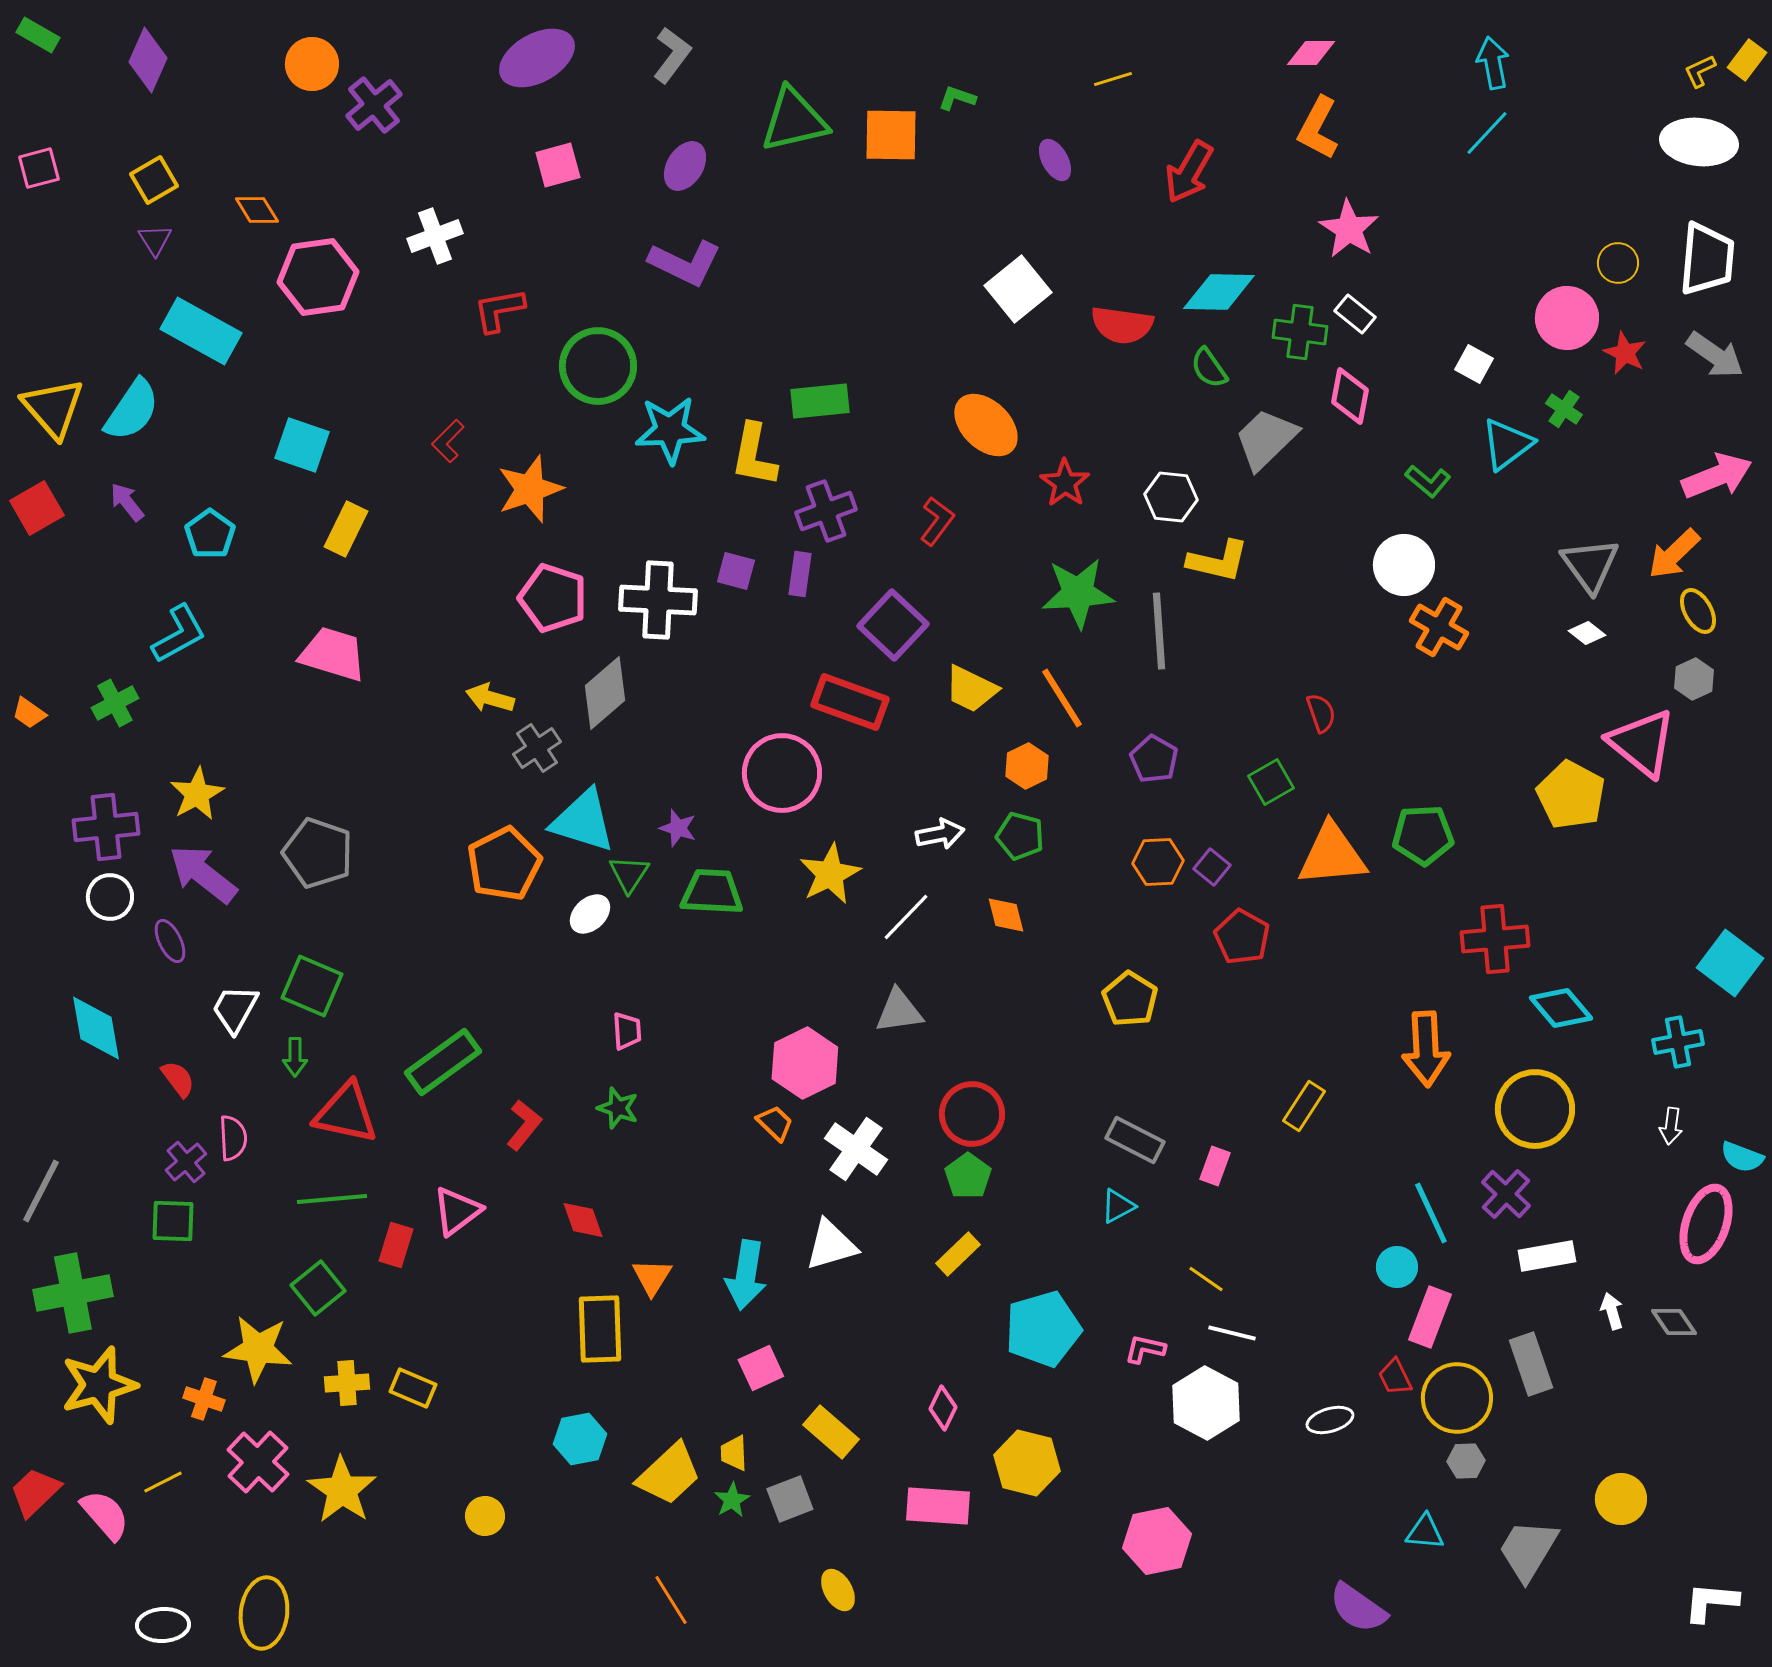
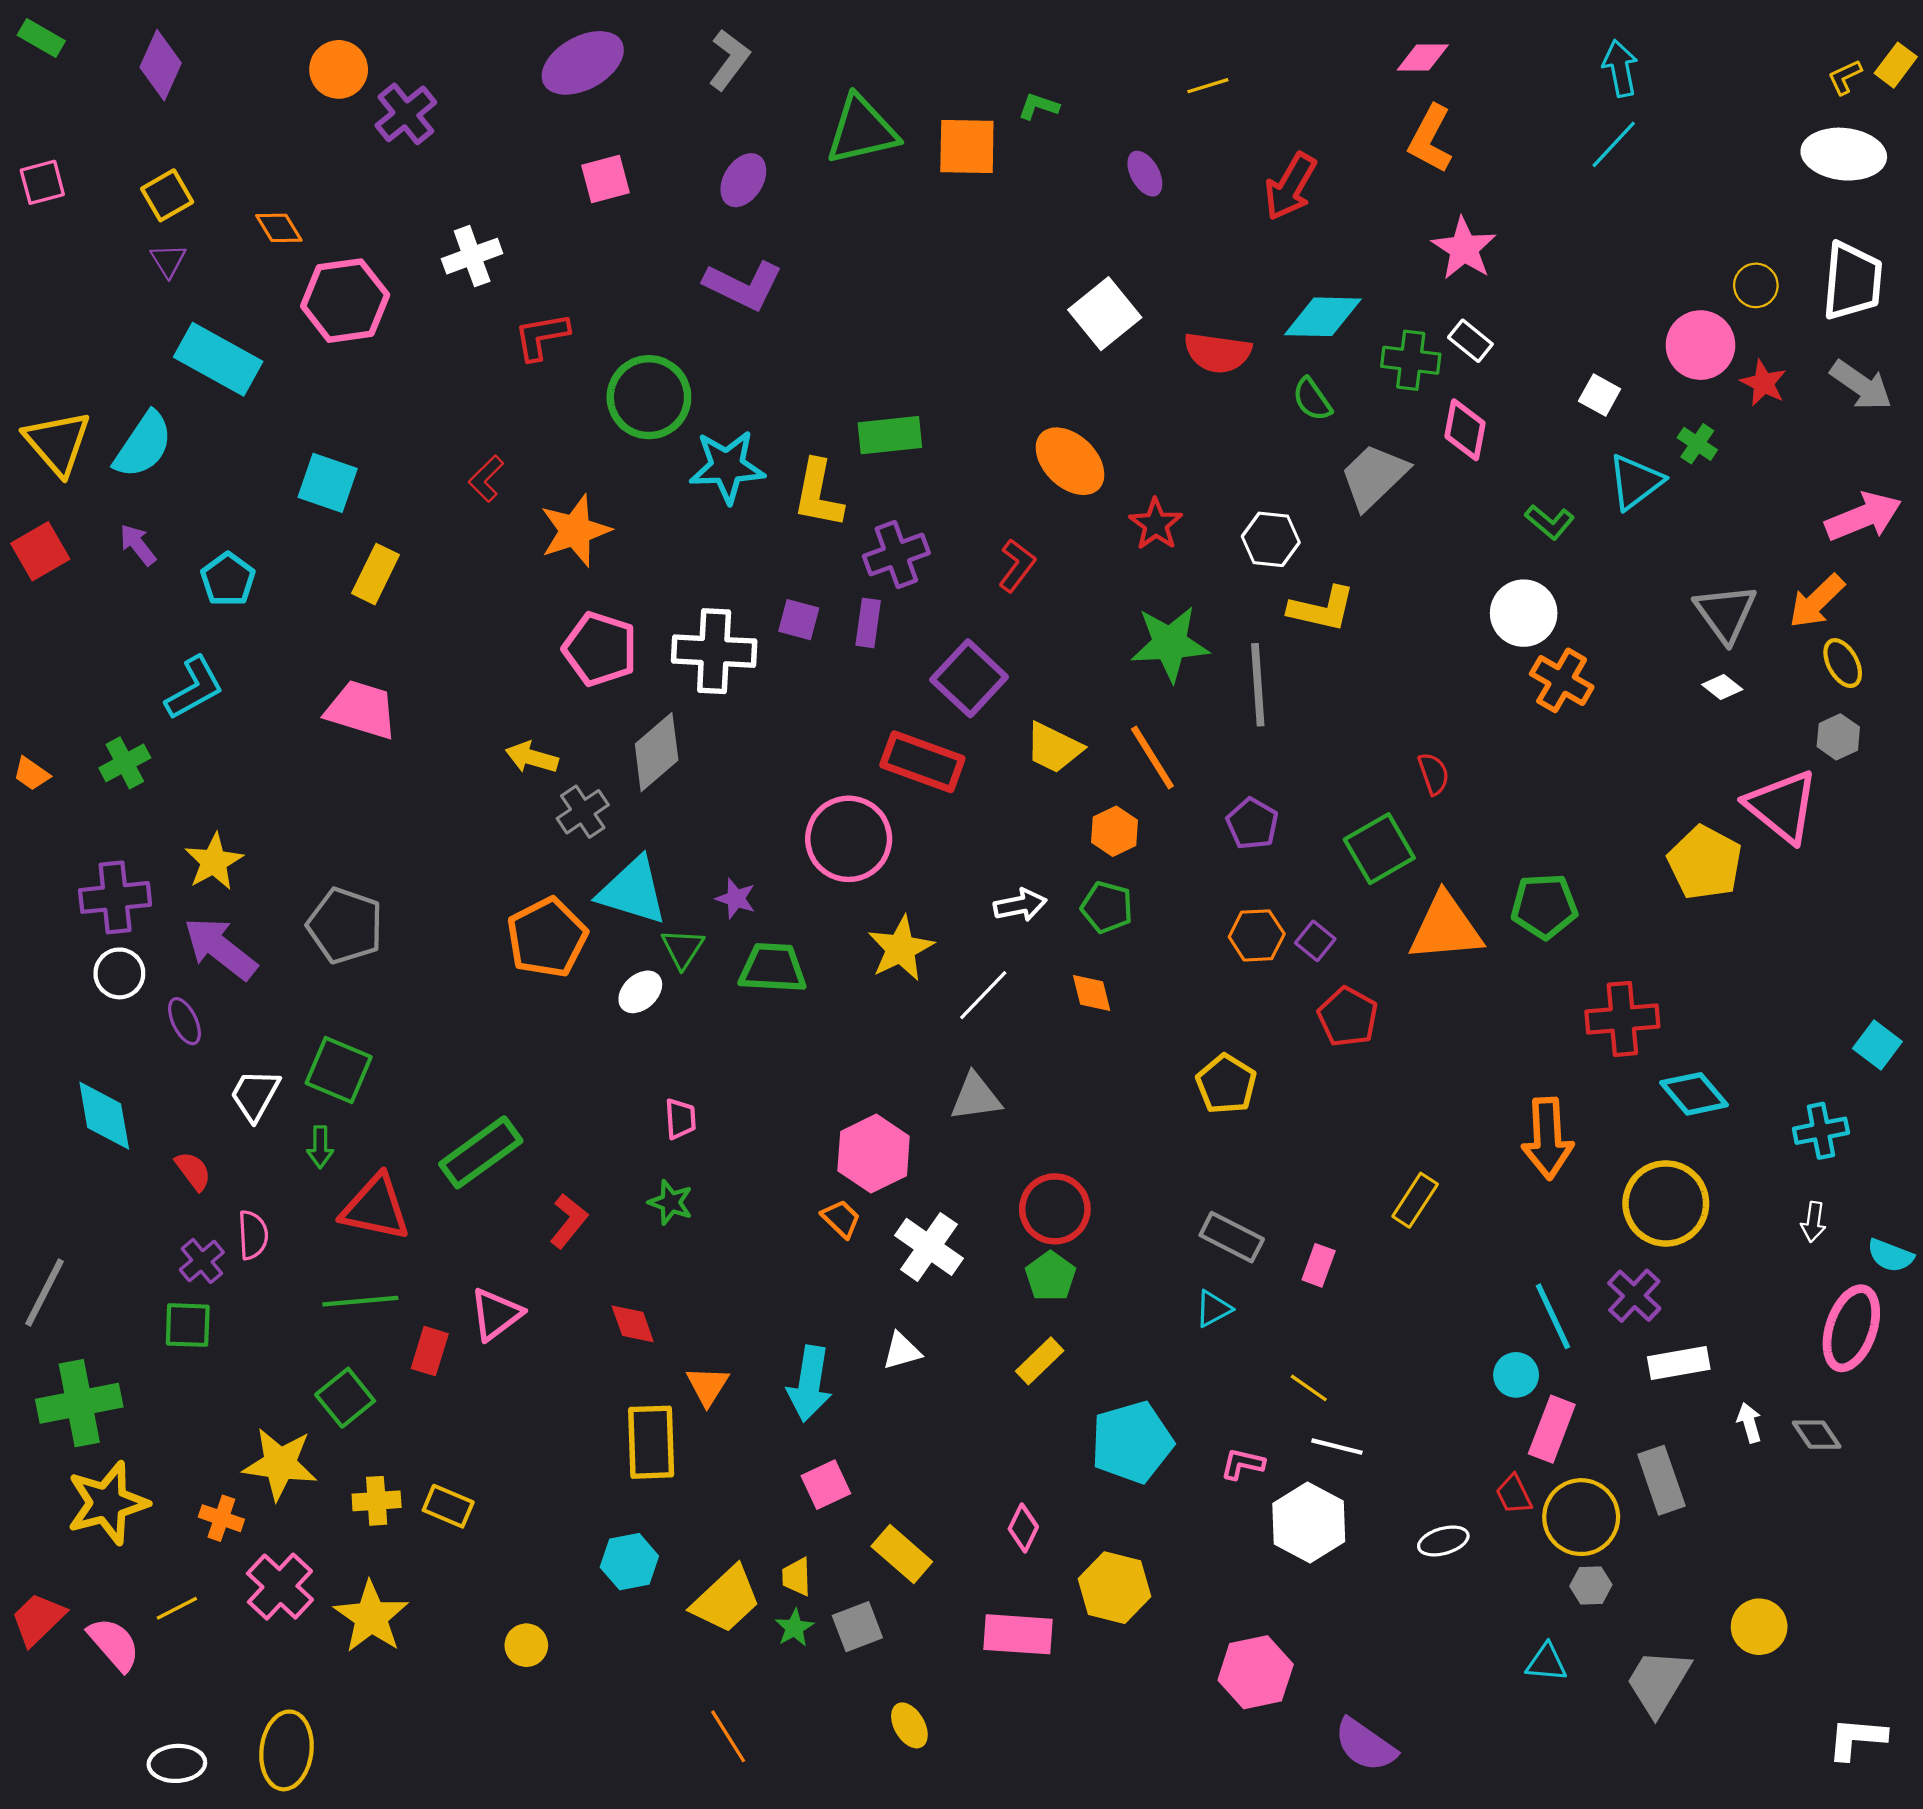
green square: (1271, 782) -> (1379, 849), size x1.4
cyan square: (1730, 963) -> (1877, 1045), size x0.7
white triangle: (831, 1245) -> (902, 1351), size x0.7
purple semicircle: (1358, 1608) -> (1365, 1745), moved

